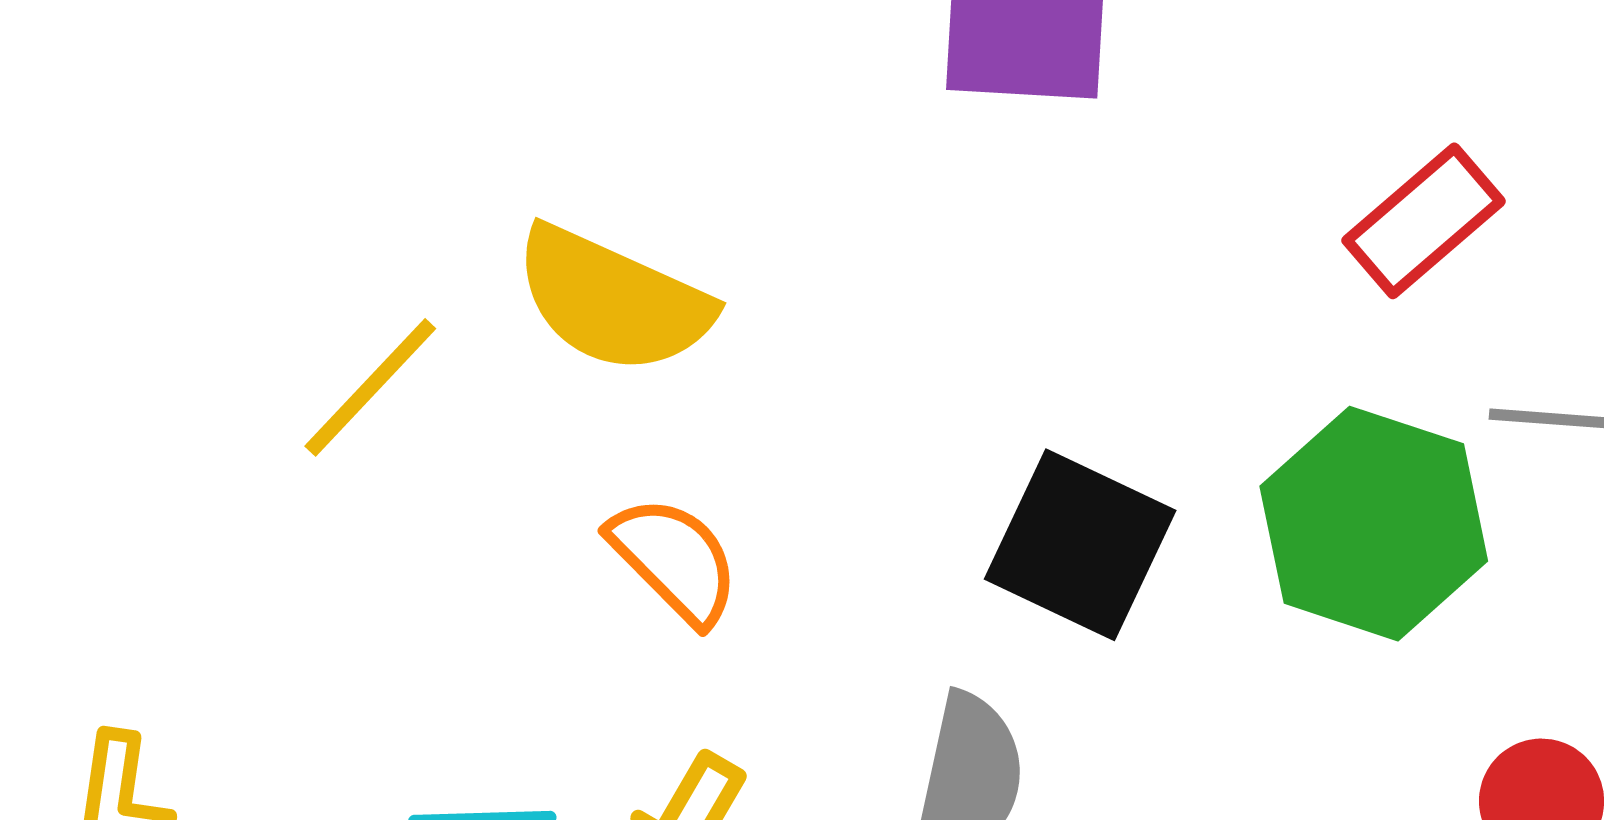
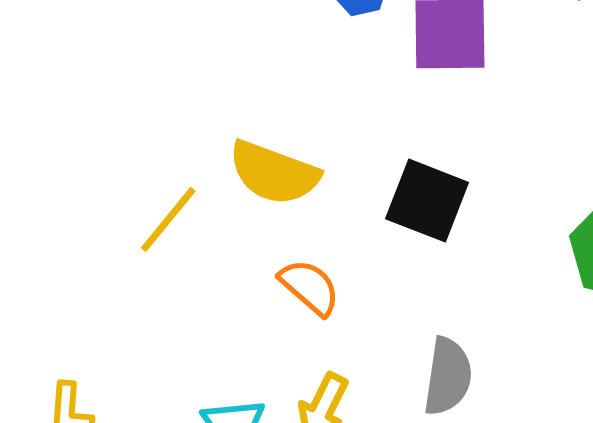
black square: (1080, 545) -> (427, 201), moved

